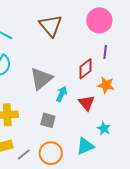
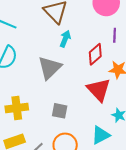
cyan arrow: (62, 94) -> (65, 39), moved
red triangle: (86, 103) -> (99, 90), size x1.4

